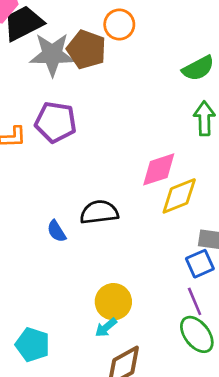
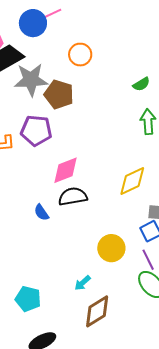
brown pentagon: (86, 49) -> (59, 94), moved
green semicircle: (198, 68) -> (141, 84), size x0.7
pink diamond: (159, 169) -> (65, 170), moved
yellow circle: (113, 302) -> (111, 248), moved

